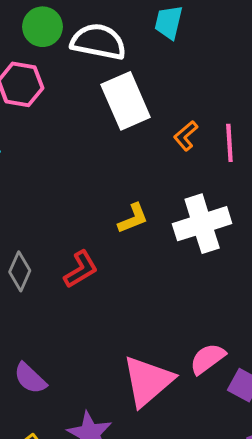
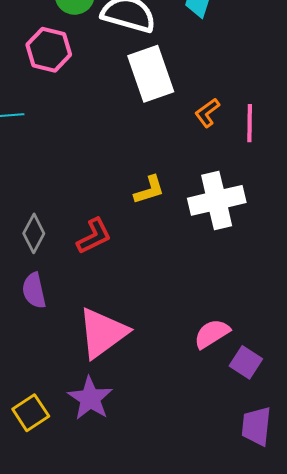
purple semicircle: (30, 378) -> (34, 290), moved, turned 30
pink triangle: (148, 381) -> (103, 333), moved

